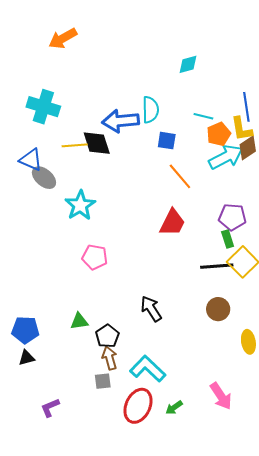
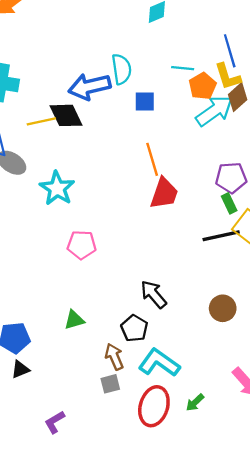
orange line: (180, 176) -> (152, 159), moved, turned 32
brown circle: (218, 309) -> (223, 308), moved
black pentagon: (107, 336) -> (134, 328), moved

